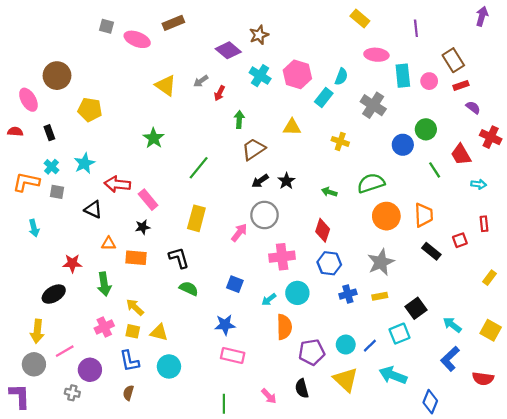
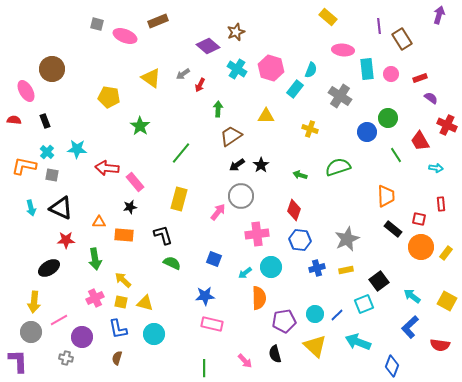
brown rectangle: (453, 60) -> (402, 39), moved
yellow pentagon: (90, 110) -> (109, 97), moved
cyan star: (84, 163) -> (77, 149), turned 30
black triangle: (93, 210) -> (61, 208), moved, size x1.4
orange circle: (386, 216) -> (421, 247), moved
red square: (460, 240) -> (419, 219), turned 32

